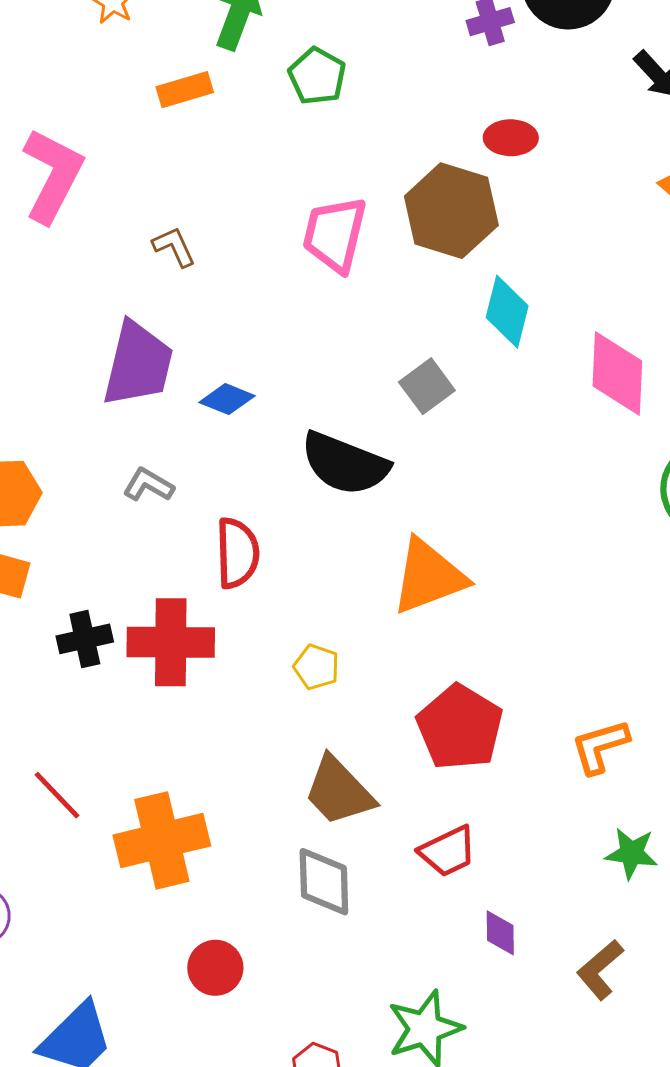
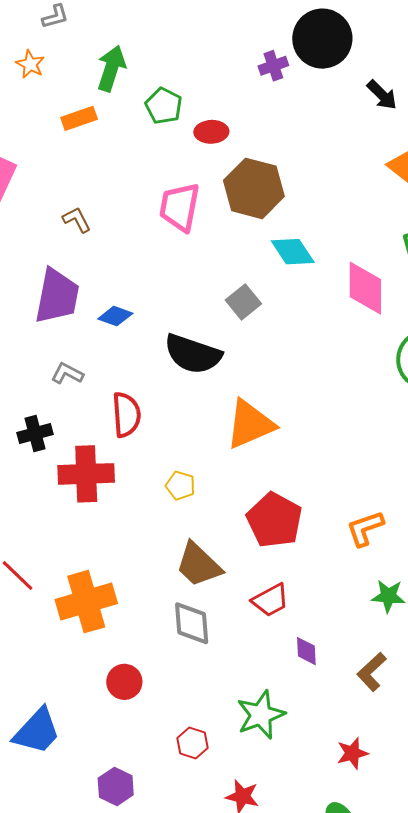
red ellipse: (511, 138) -> (211, 132), moved
cyan diamond: (507, 312) -> (293, 252), turned -45
black cross: (85, 639) -> (35, 434), moved

